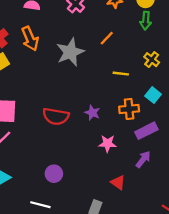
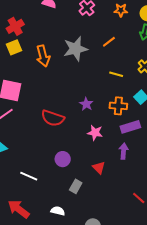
orange arrow: (30, 39) -> (43, 56), moved
red semicircle: (56, 116) -> (53, 118), moved
purple arrow: (143, 159) -> (124, 151), turned -42
purple circle: (54, 174) -> (63, 159), moved

